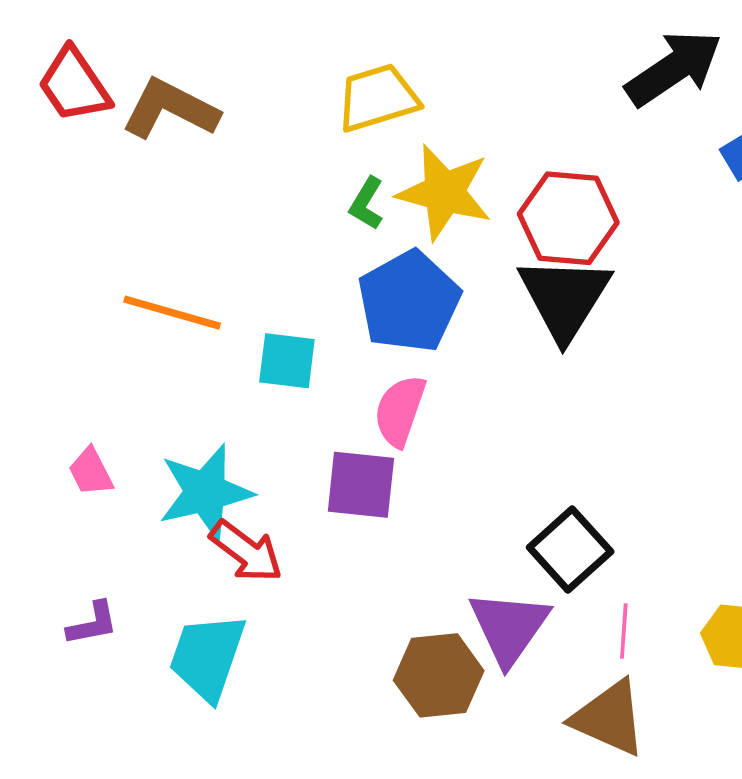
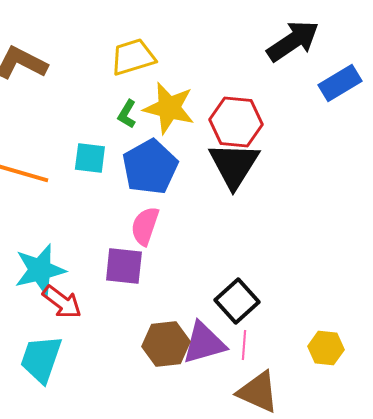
cyan square: (287, 361) -> (90, 158), moved
purple triangle: (509, 627) -> (204, 343), turned 39
pink line: (624, 631) -> (244, 345), moved
brown hexagon: (439, 675) -> (166, 344), moved

